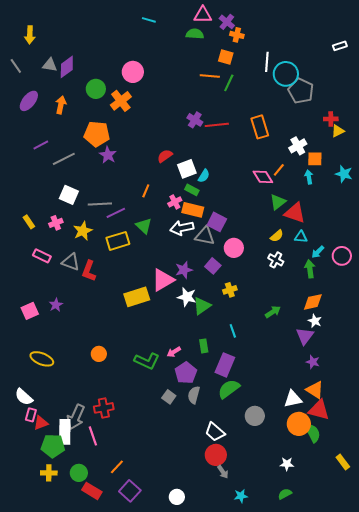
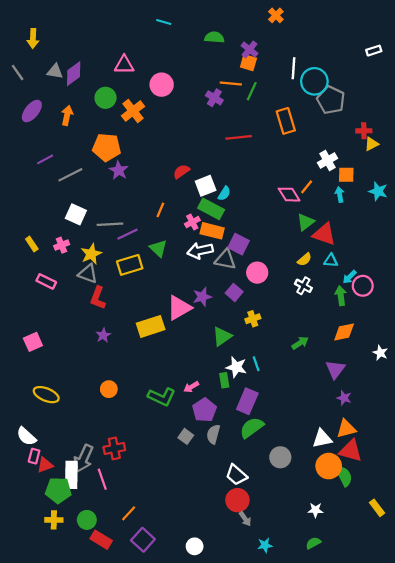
pink triangle: (203, 15) -> (124, 65), moved
purple cross: (227, 22) -> (250, 49), moved
orange cross: (237, 35) -> (276, 15), moved, turned 32
pink circle: (133, 72) -> (162, 85), moved
purple cross: (195, 120) -> (214, 98), moved
orange rectangle: (260, 127) -> (286, 121), moved
green rectangle: (192, 190) -> (211, 209), size x1.6
pink circle: (342, 256) -> (363, 286), moved
gray triangle: (71, 262) -> (88, 274), moved
white star: (187, 297) -> (236, 367), moved
purple star: (56, 305) -> (103, 335), moved
white star: (315, 321) -> (380, 353), moved
orange triangle: (315, 390) -> (346, 429), turned -48

